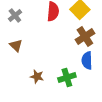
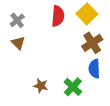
brown triangle: (16, 46) -> (18, 43), moved
green cross: (67, 78) -> (73, 87), turned -30

